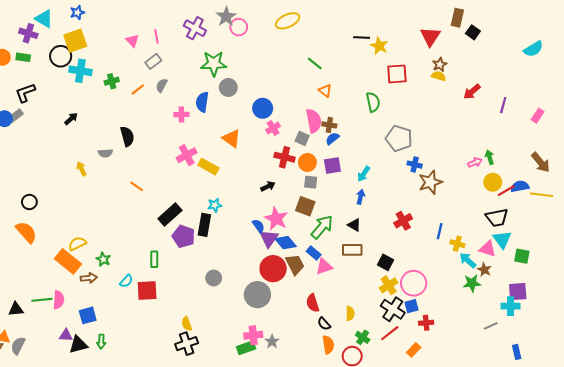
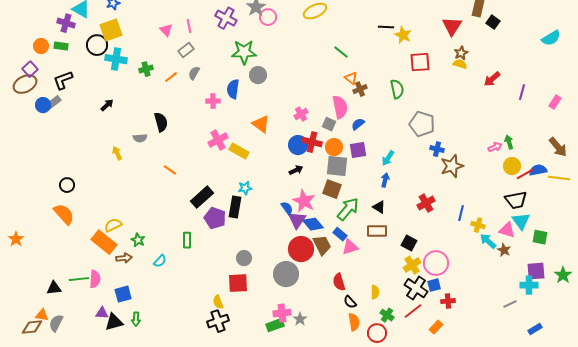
blue circle: (263, 108) -> (298, 145), moved
brown cross: (329, 125) -> (360, 89), moved, turned -32
gray square: (311, 182) -> (337, 166), size x1.6
green star: (472, 283) -> (563, 275), moved, turned -30
red square: (147, 290) -> (238, 283), moved
blue rectangle: (517, 352) -> (535, 329), turned 72

